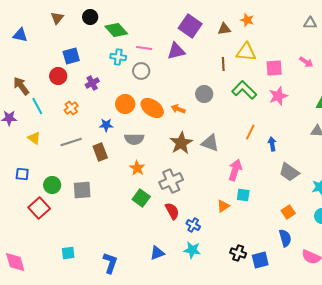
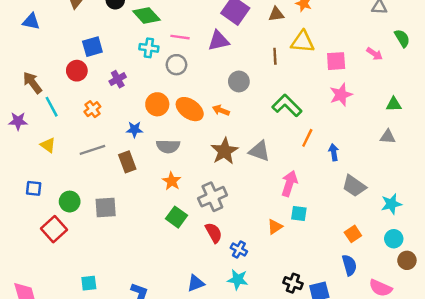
green L-shape: (244, 90) -> (287, 105), moved
gray circle: (204, 94) -> (239, 81), moved

